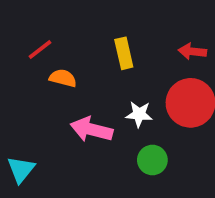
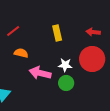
orange semicircle: (63, 78) -> (21, 53), moved
green circle: (152, 160) -> (66, 83), moved

